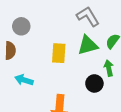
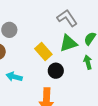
yellow rectangle: (59, 53) -> (43, 51), turned -42
black circle: (94, 83) -> (56, 71), moved

